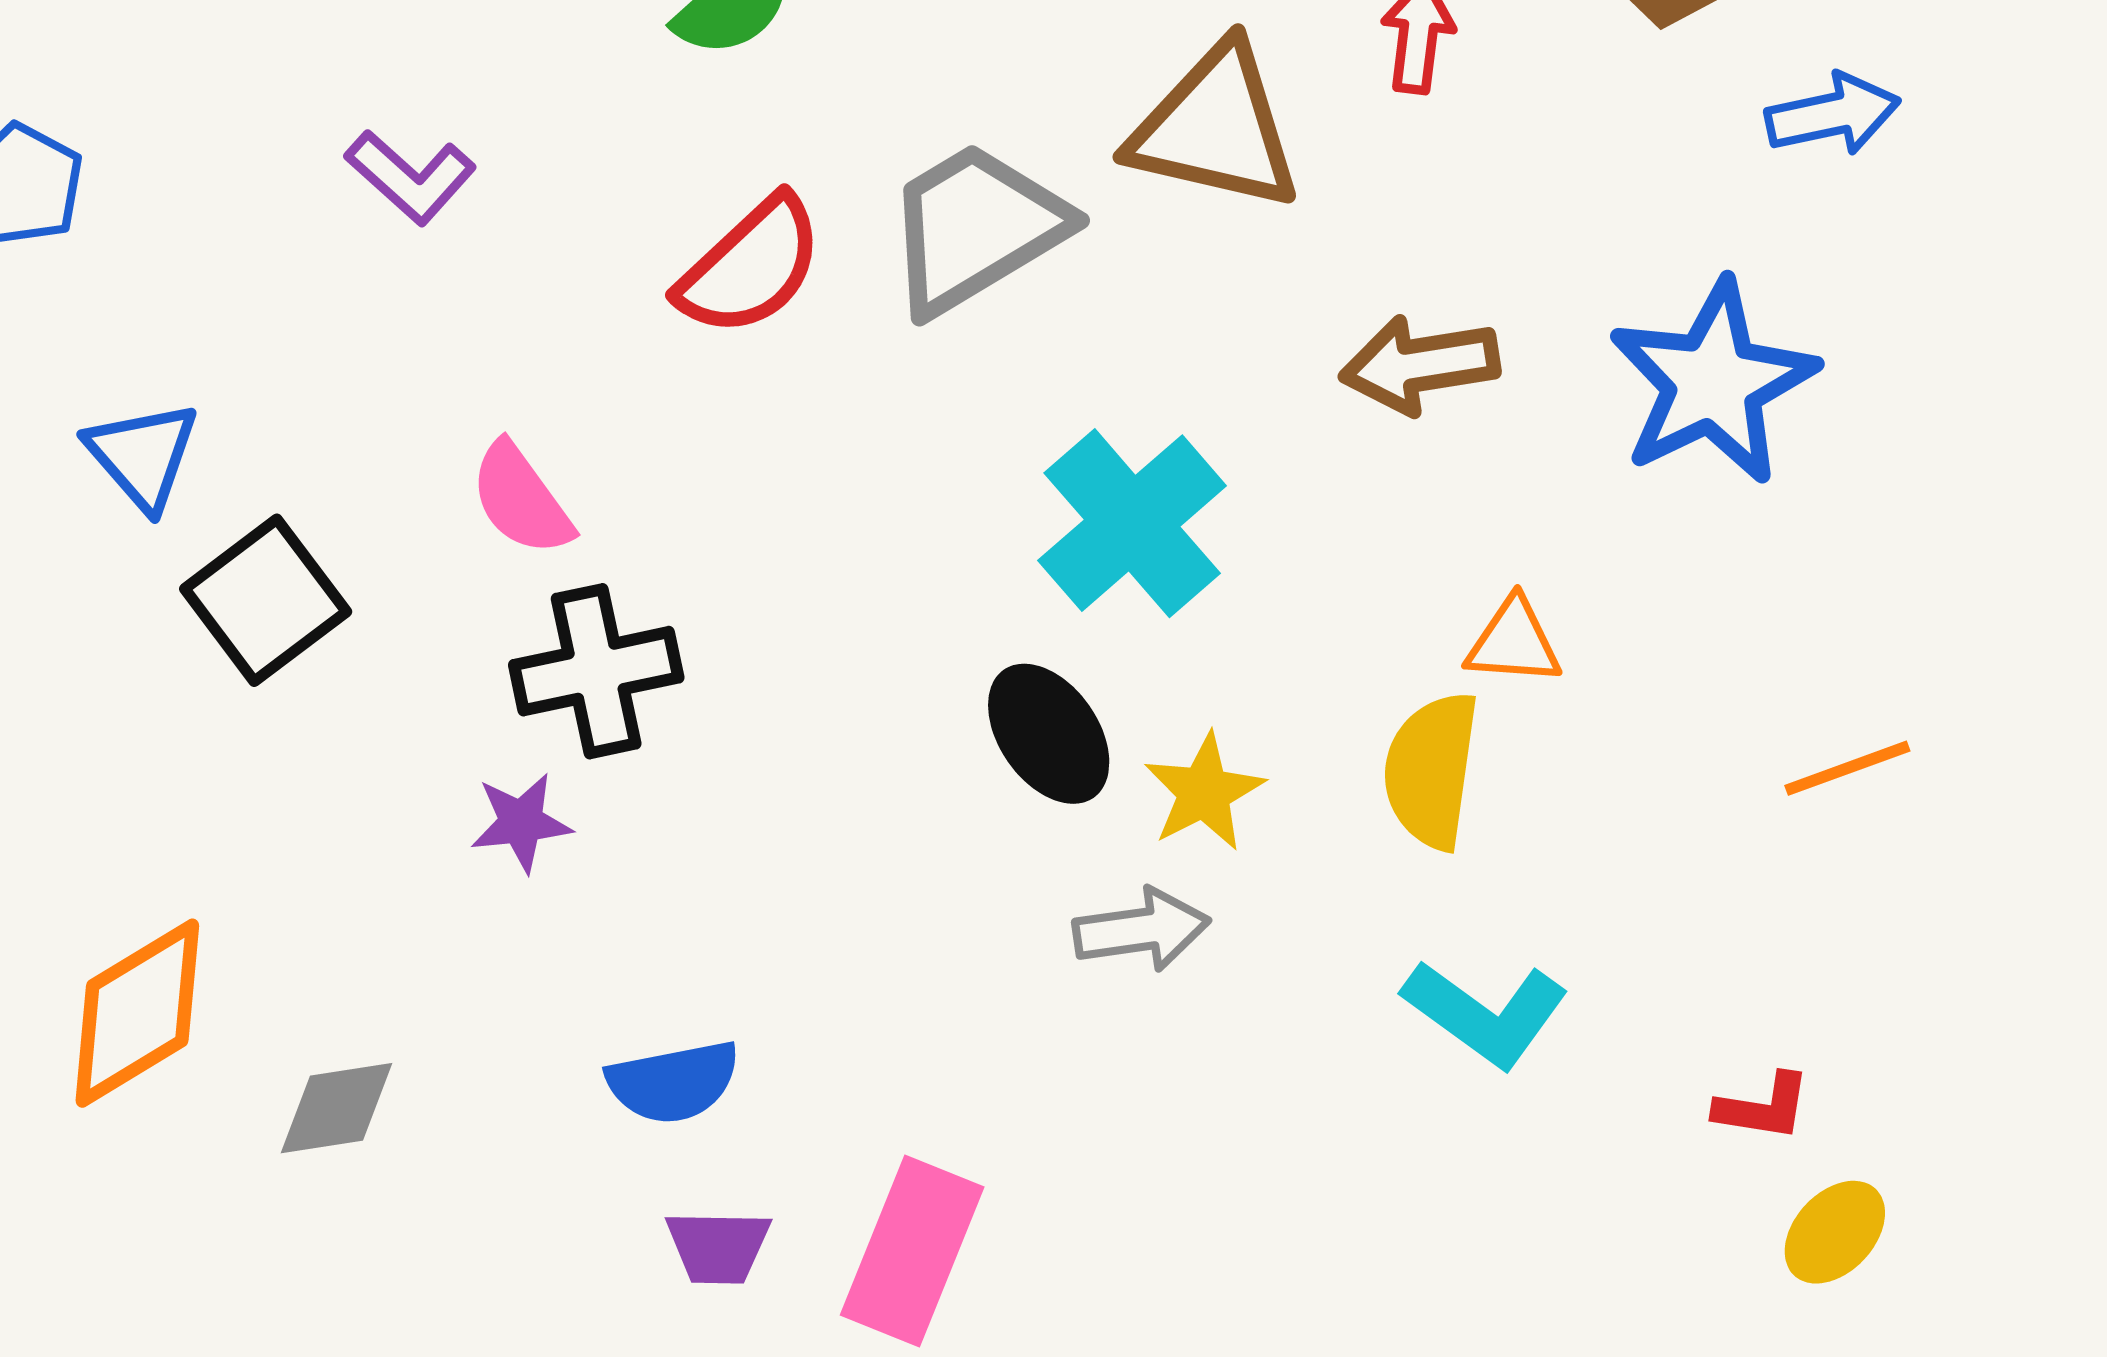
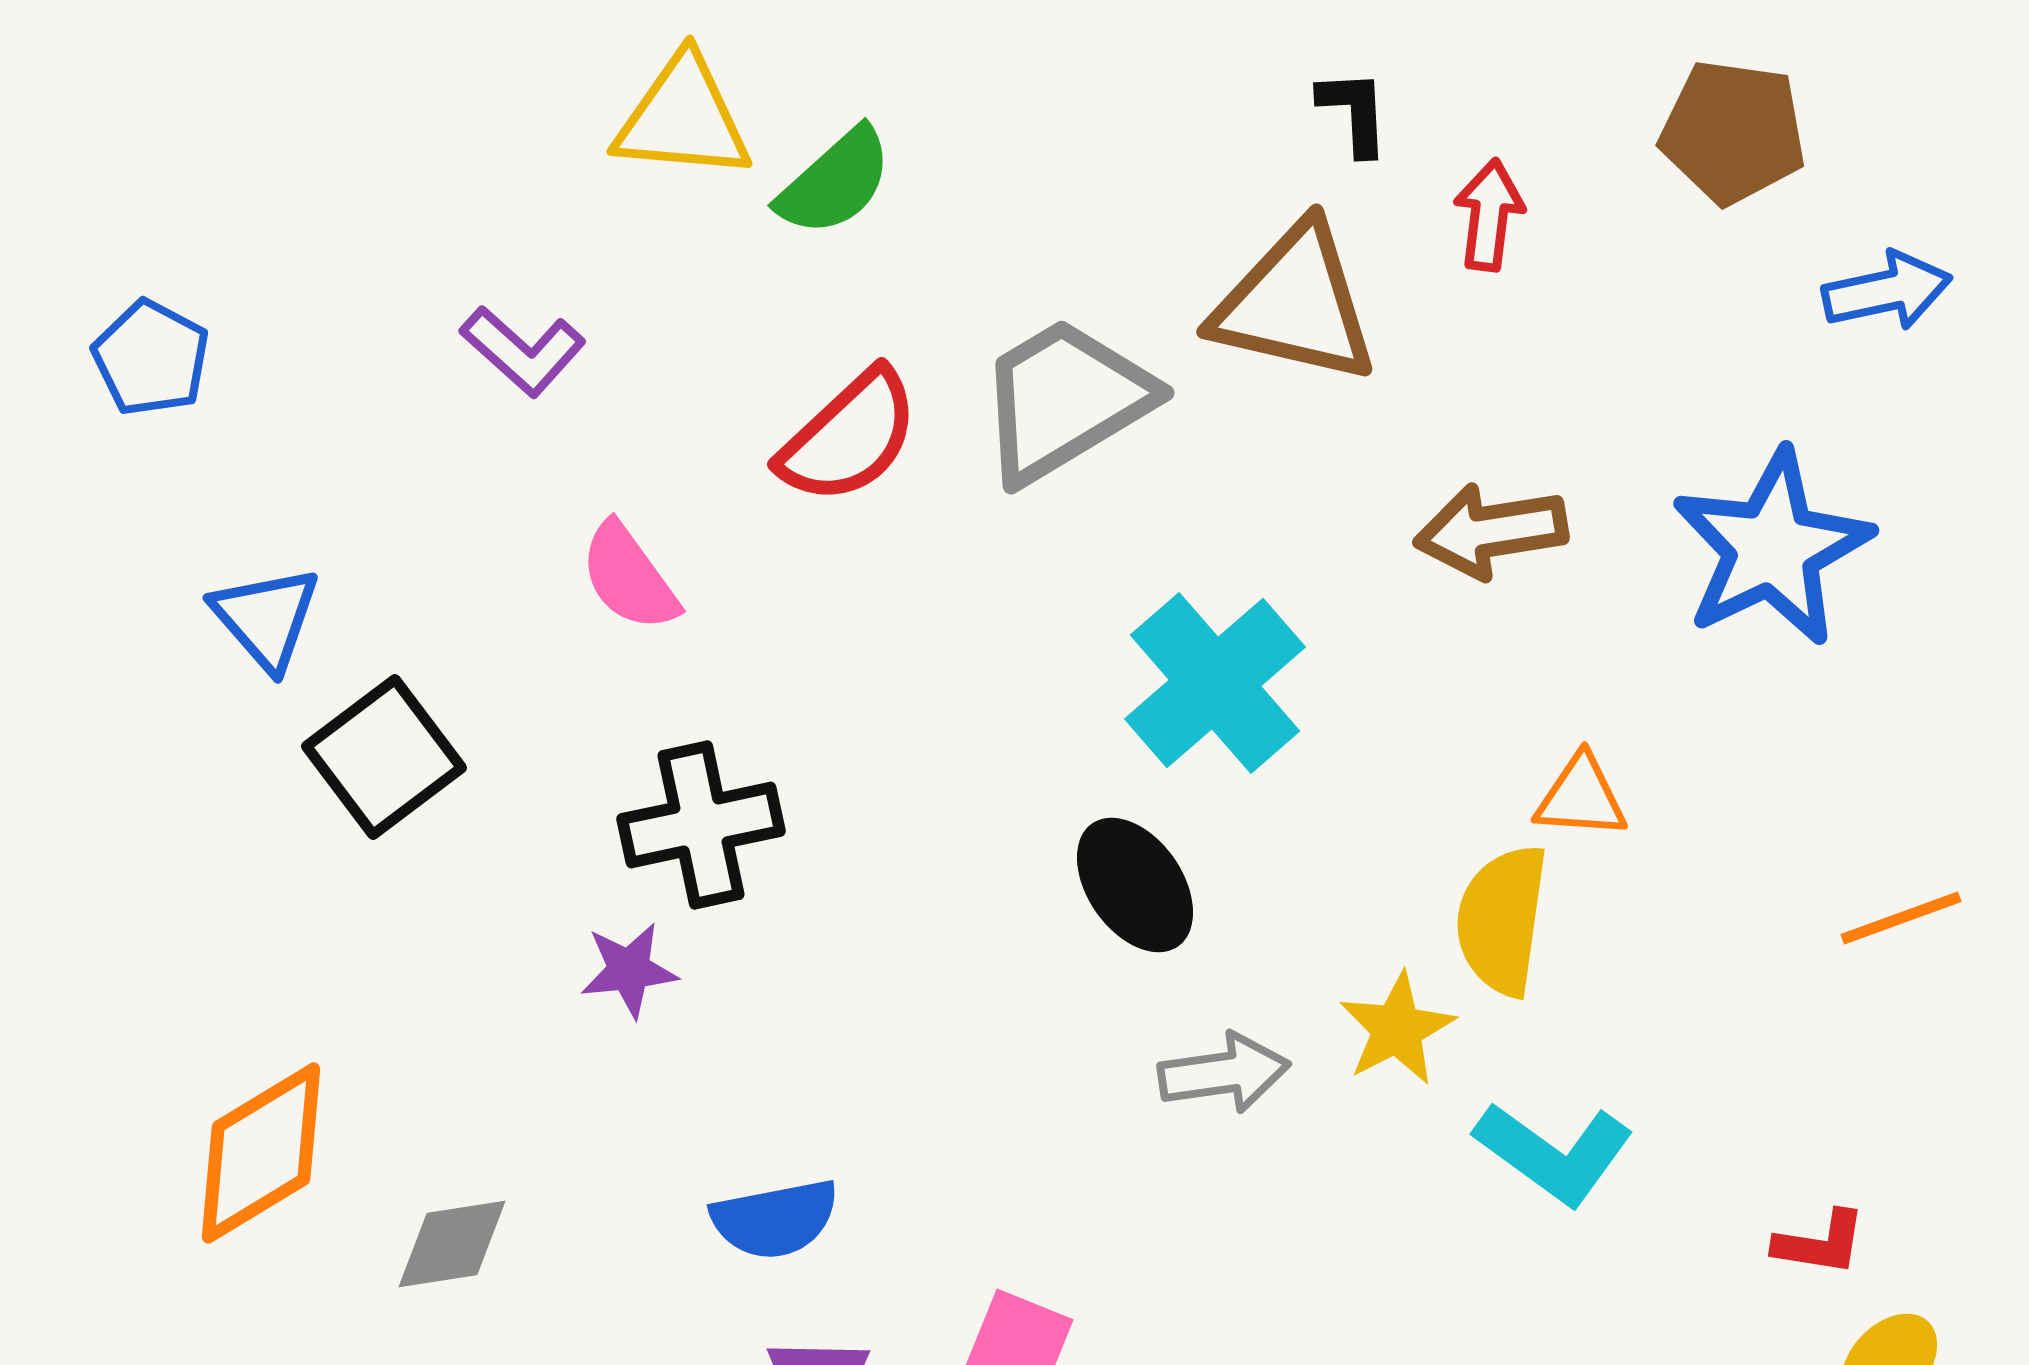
pink semicircle: (521, 499) -> (629, 577), moved
yellow star: (1204, 792) -> (1397, 1029), moved

